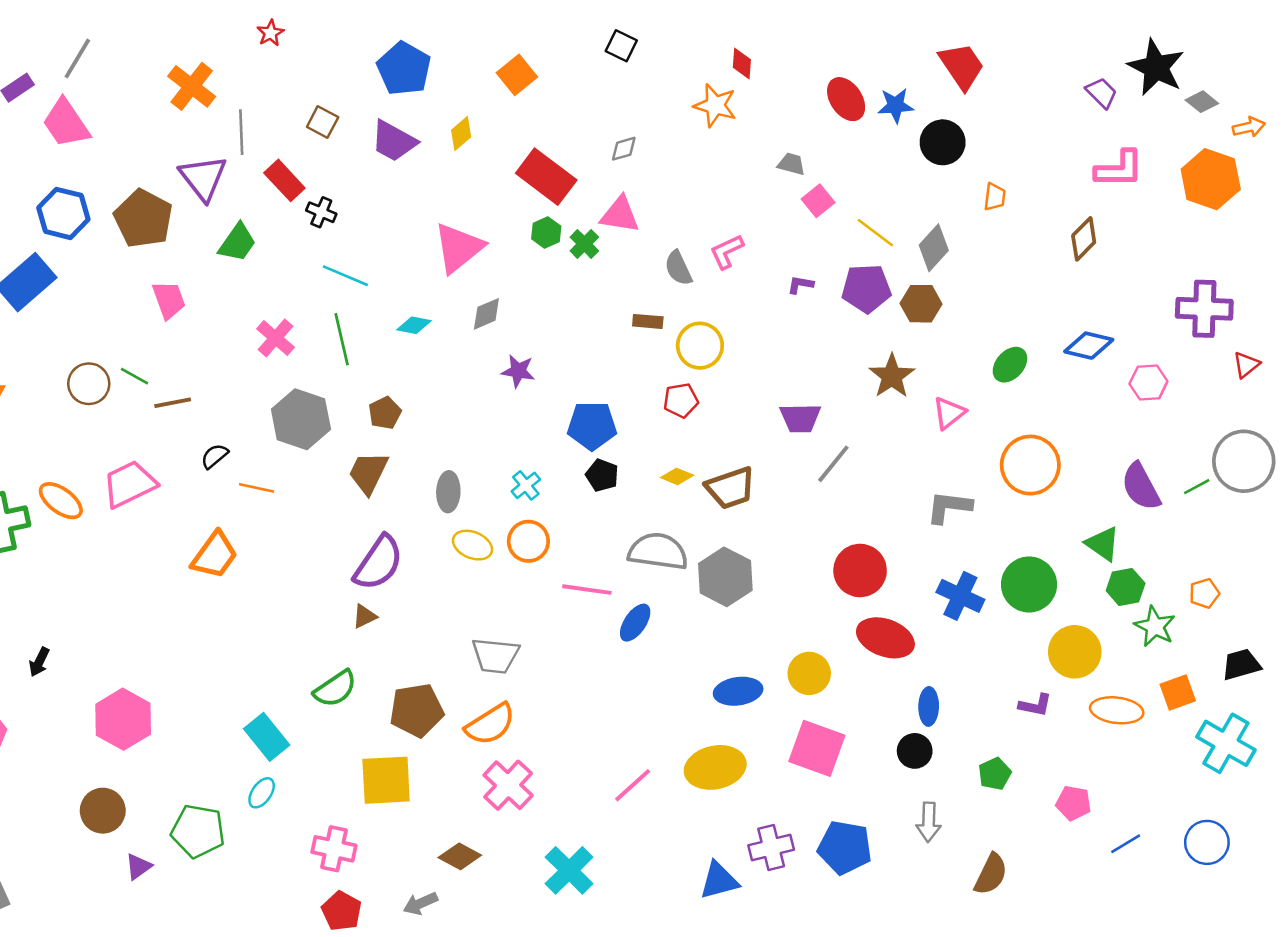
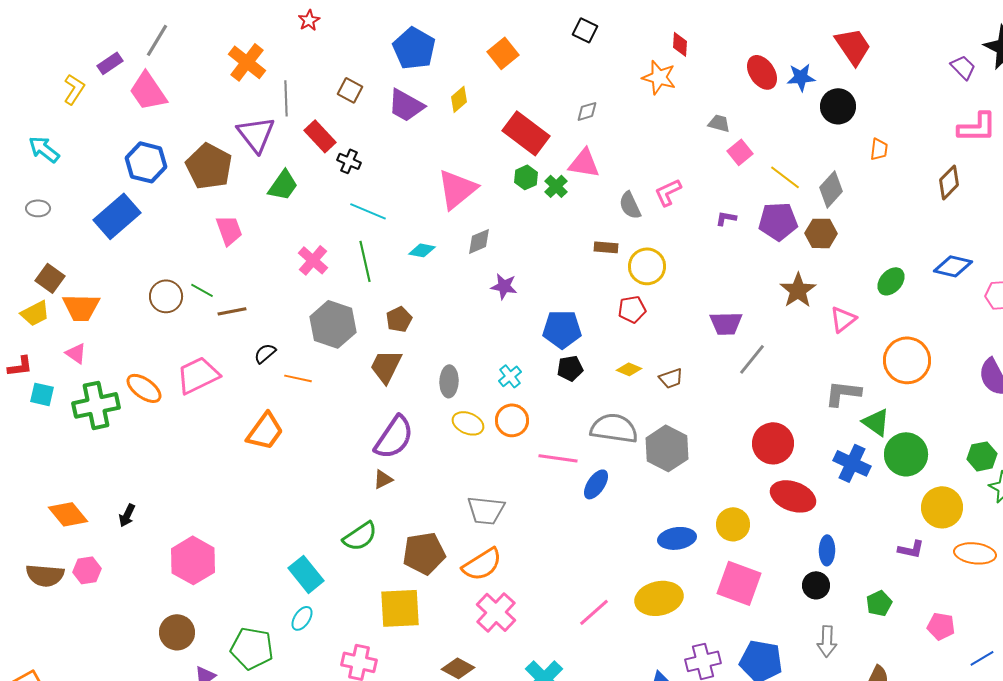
black pentagon: (602, 475) -> (570, 368), turned -30
brown trapezoid: (730, 488) -> (671, 378), size x0.6
green triangle: (1103, 544) -> (876, 422), moved

